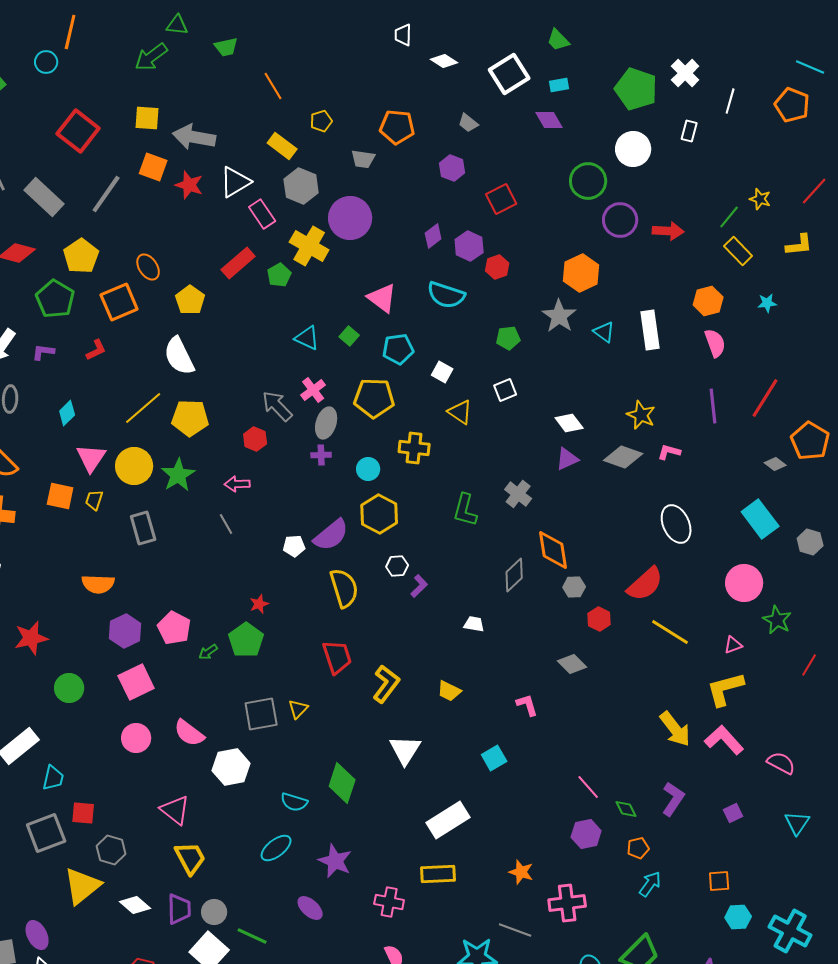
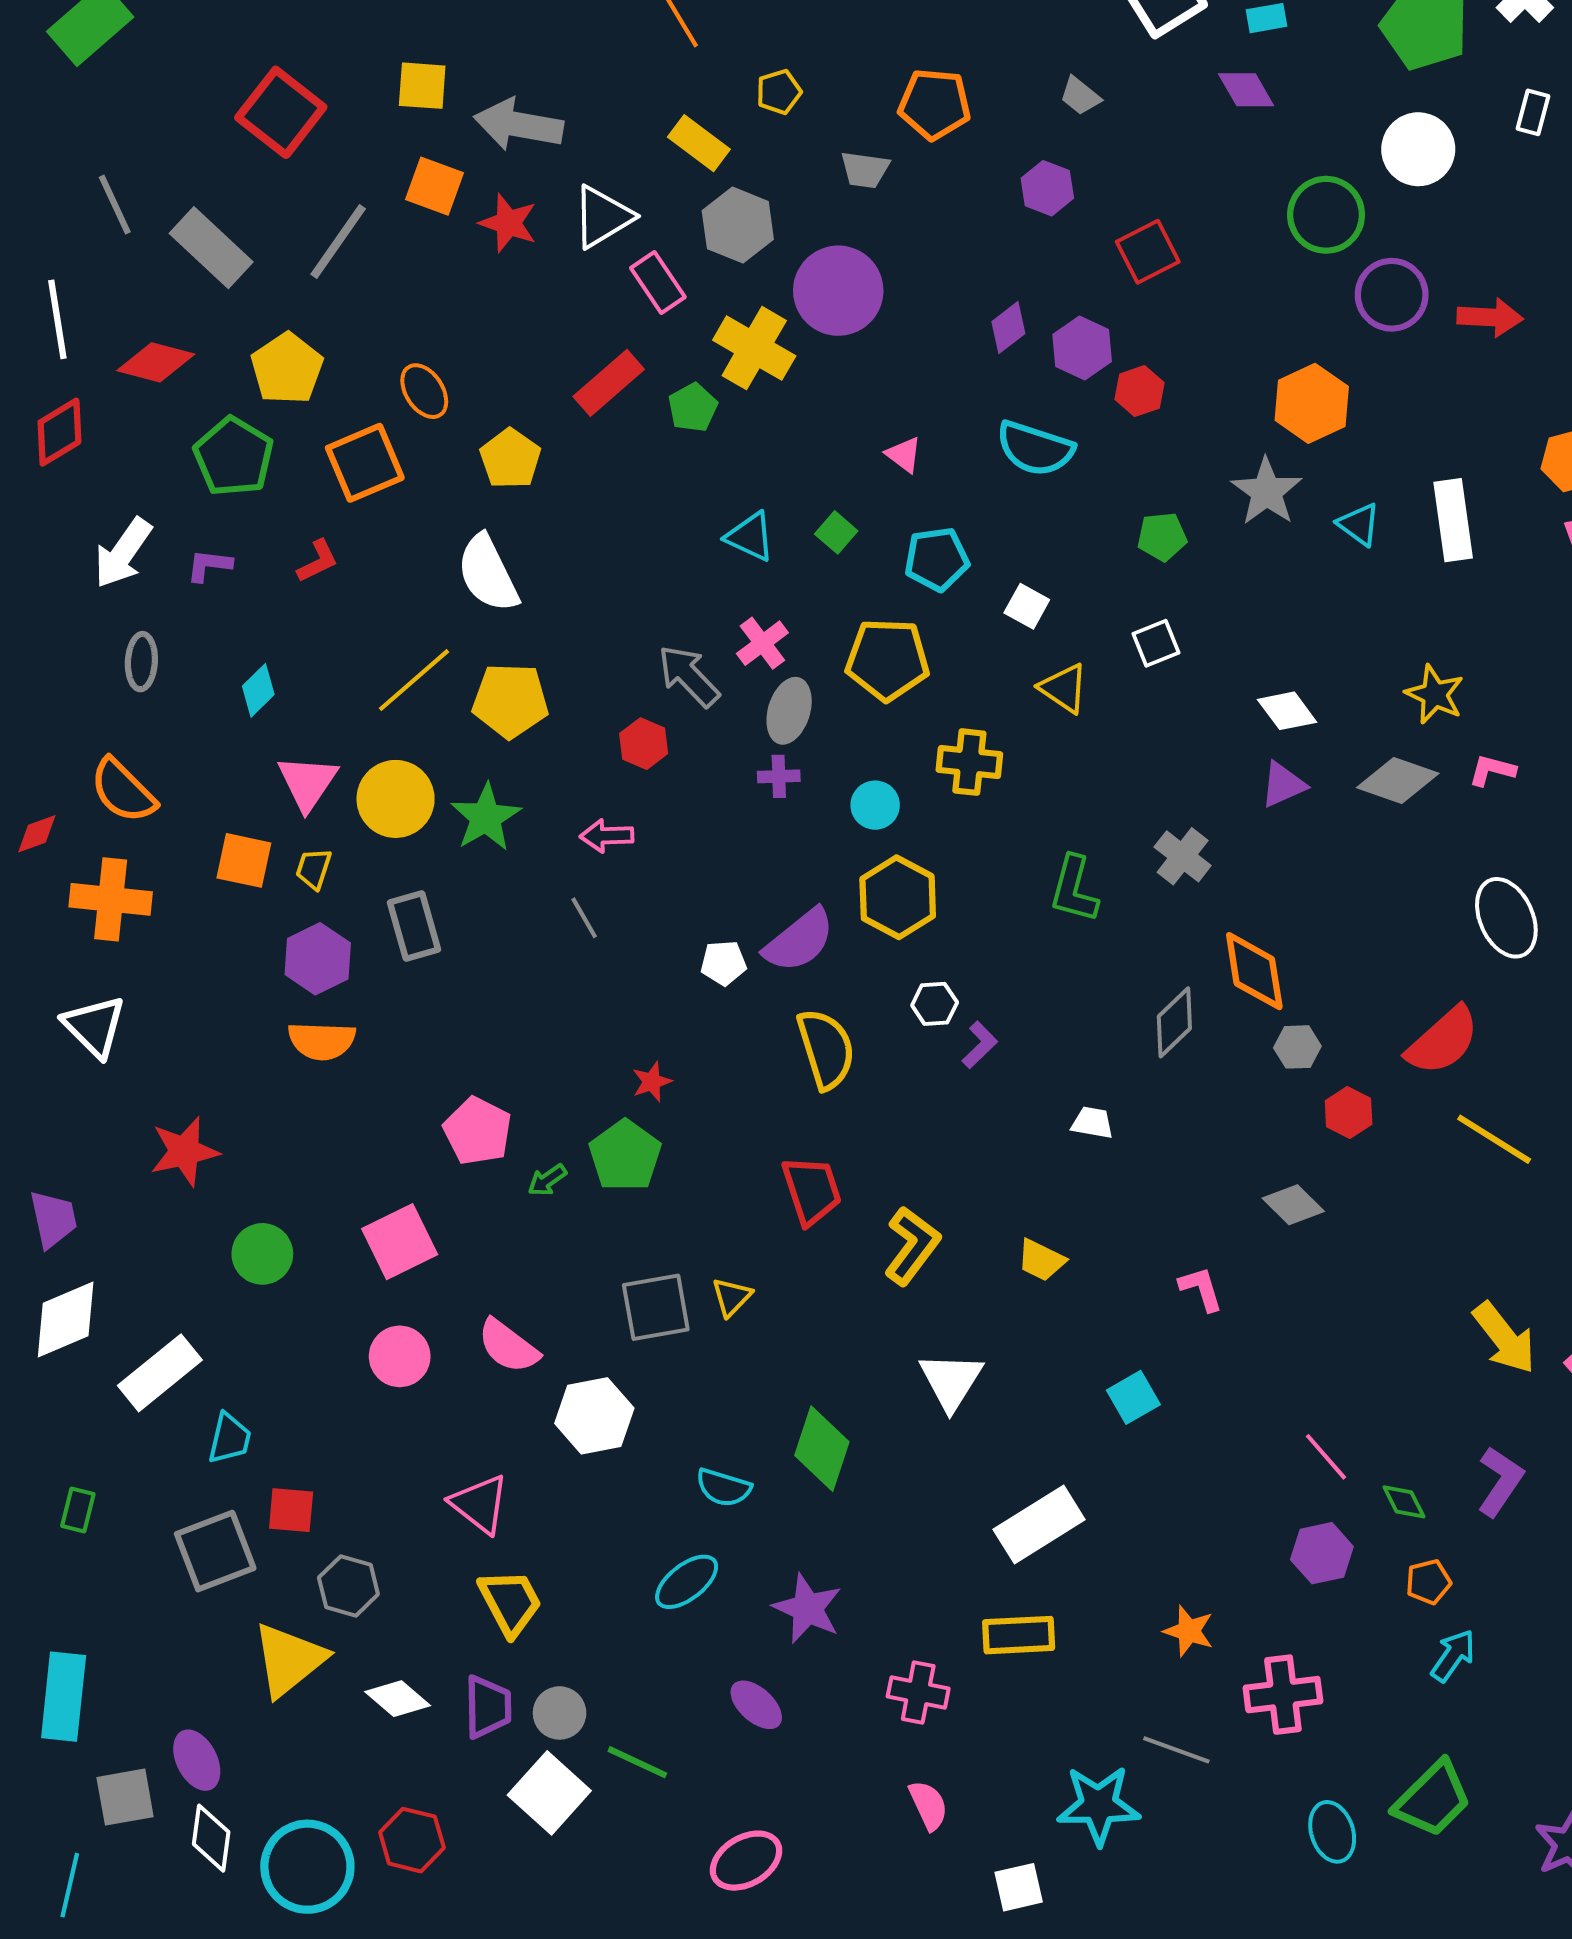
pink triangle: (382, 298) -> (904, 455), size x0.6
purple hexagon: (125, 631) -> (318, 959), moved

